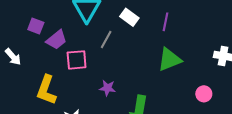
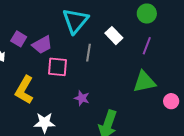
purple square: (36, 26) -> (19, 39), moved
gray line: (106, 40) -> (89, 53), turned -30
pink circle: (204, 94) -> (171, 101), moved

